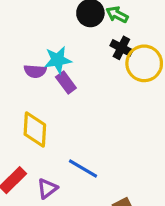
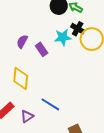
cyan star: (58, 60) -> (63, 37), moved
purple semicircle: (35, 71) -> (22, 42), turned 112

